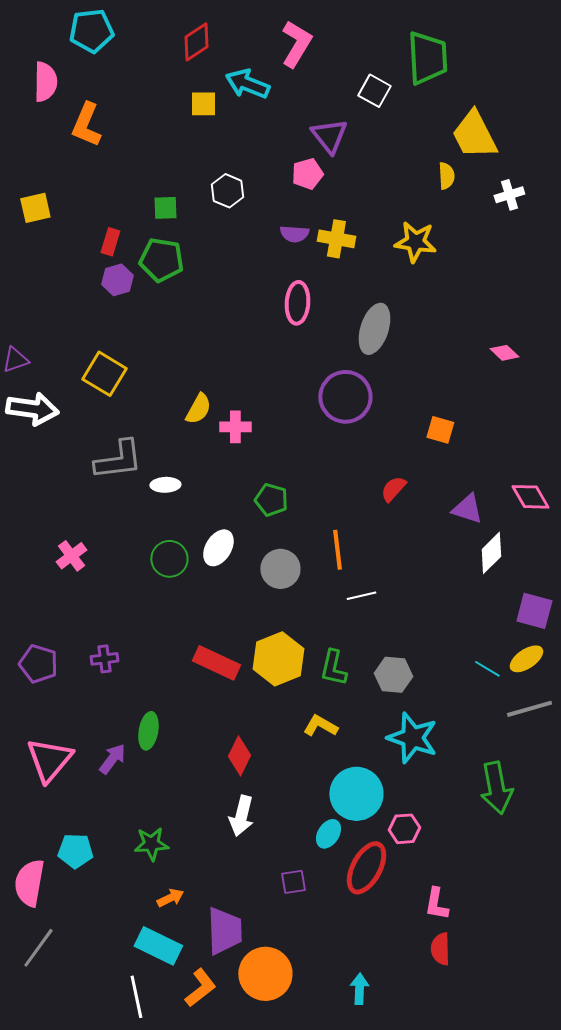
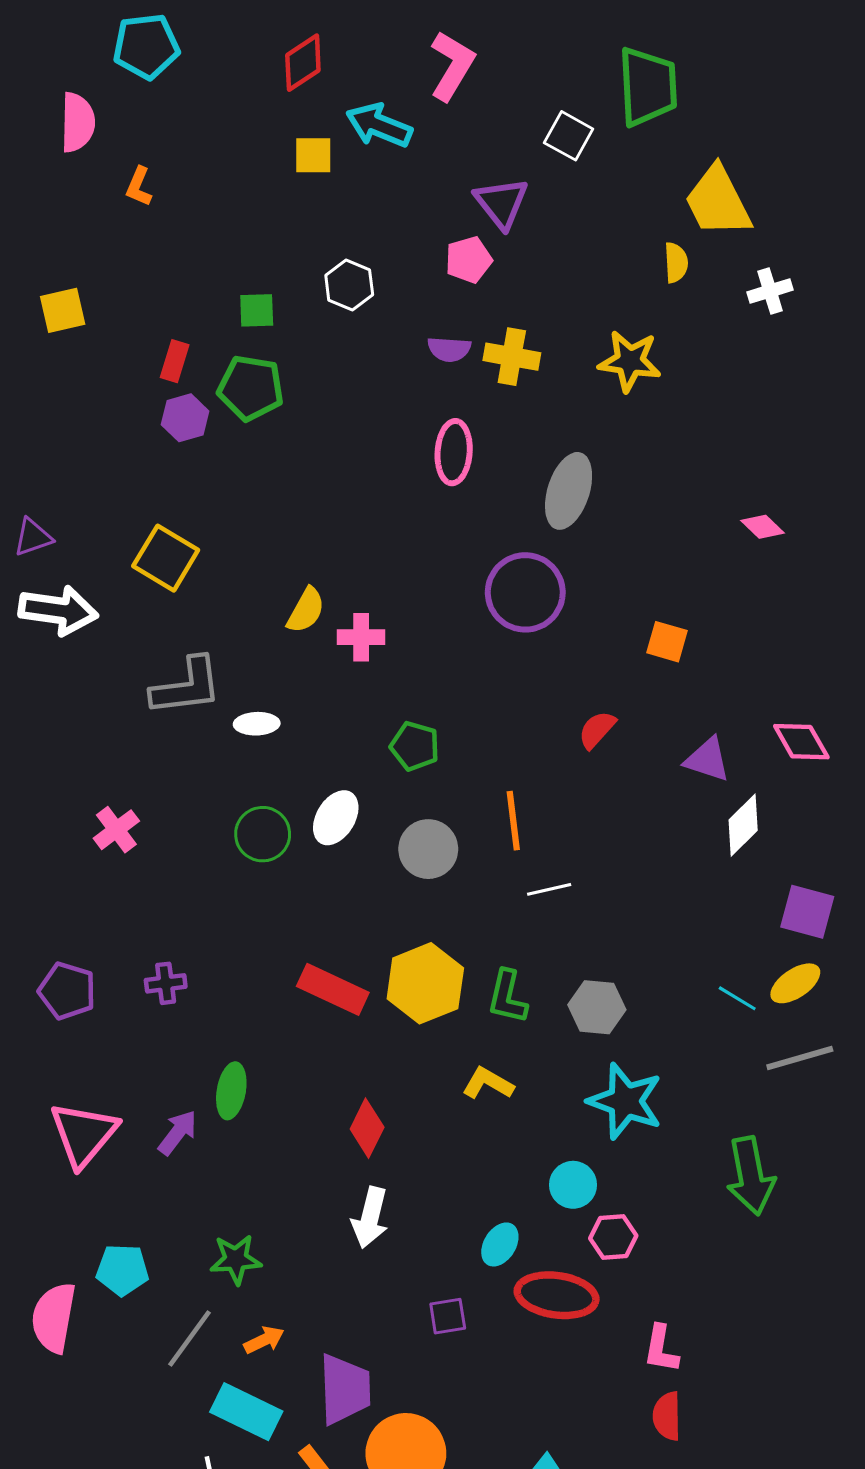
orange L-shape: (86, 125) -> (139, 187), size x0.6
cyan circle: (356, 794) -> (573, 1185), moved, size x0.6
red ellipse: (366, 868) -> (557, 1295), turned 70
gray line: (38, 948) -> (190, 1338), moved

